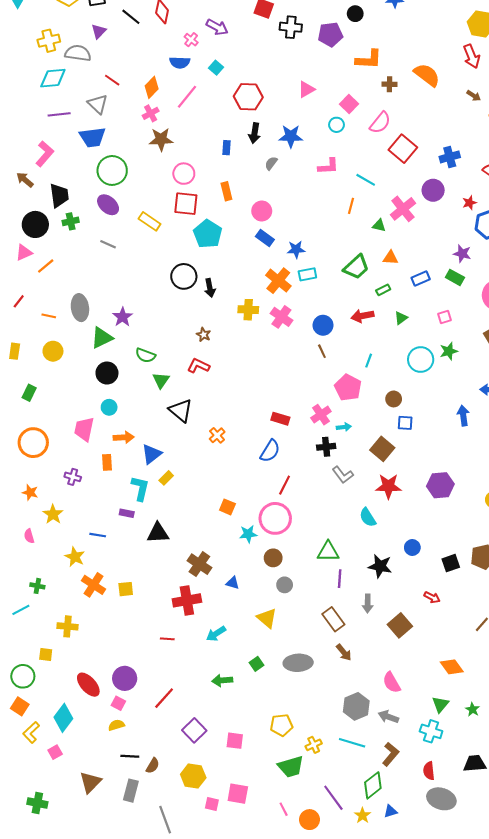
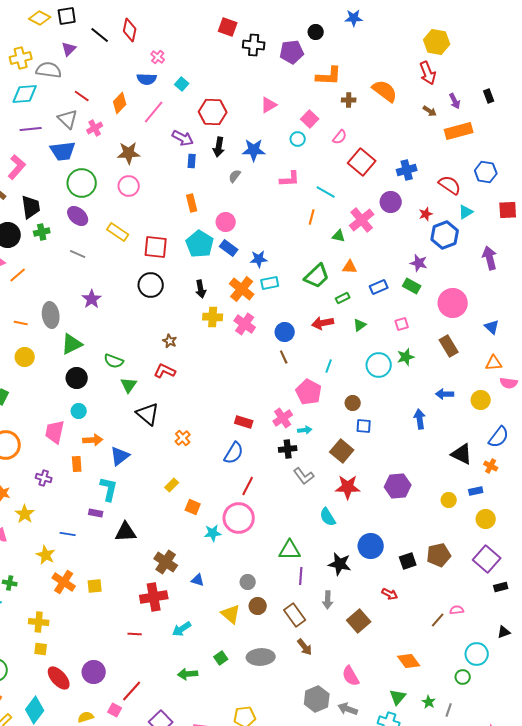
purple arrow: (217, 27) -> (183, 138), moved
pink cross: (151, 113) -> (95, 128), moved
pink semicircle: (380, 123) -> (340, 137), size x0.7
pink circle: (184, 174) -> (129, 186), moved
red square: (186, 204) -> (156, 247), moved
cyan pentagon: (208, 234) -> (200, 244), moved
black arrow: (210, 288) -> (201, 289), moved
purple star: (123, 317) -> (92, 299), moved
yellow rectangle: (166, 478) -> (172, 485), moved
blue circle: (412, 547) -> (371, 546), size x1.6
brown circle: (273, 558) -> (258, 606), moved
yellow square: (46, 654) -> (41, 649), moved
pink square: (118, 703) -> (115, 710), moved

